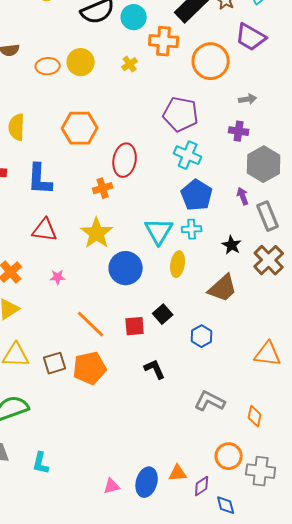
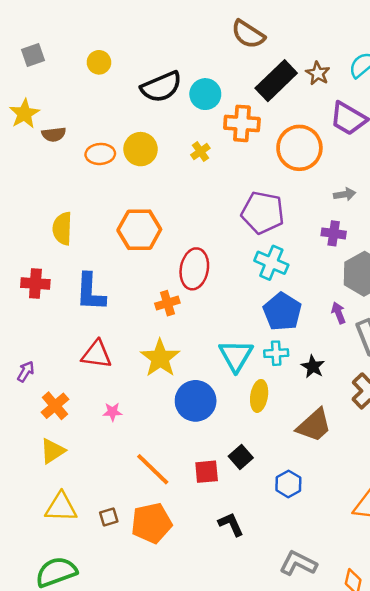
black star: (232, 245) -> (313, 367), moved
brown square: (55, 363) -> (109, 517), size x0.7

